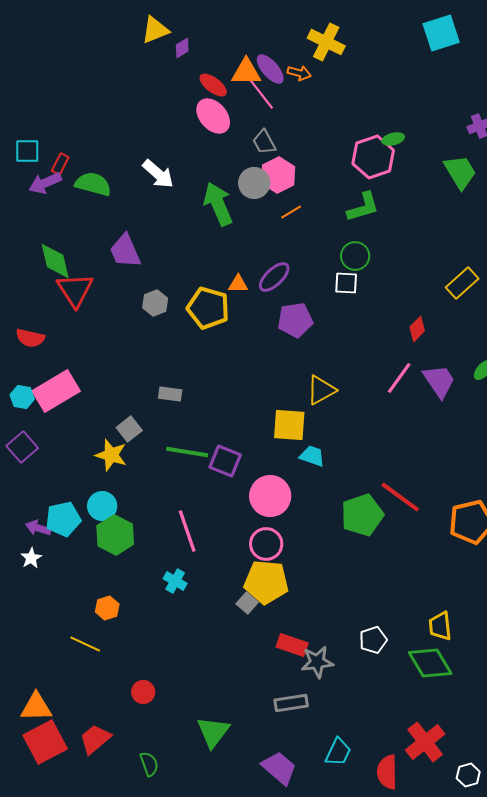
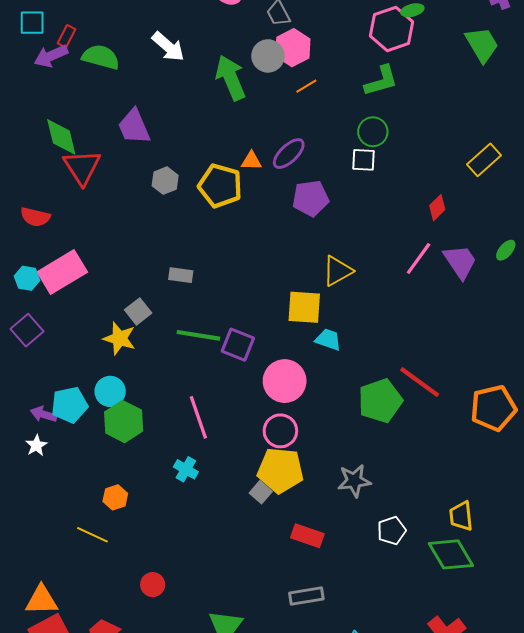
gray star: (317, 662) -> (354, 481), moved

